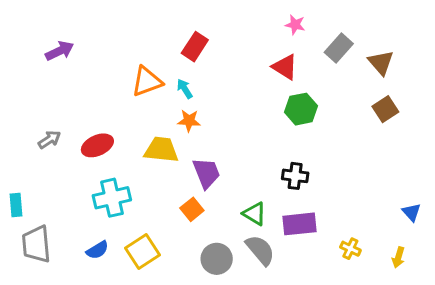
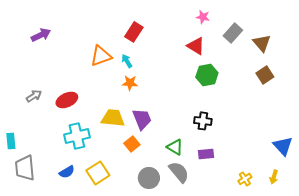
yellow trapezoid: (161, 150) -> (113, 118), moved
blue triangle: (411, 212) -> (283, 146), size x1.5
purple rectangle: (299, 224) -> (206, 154), size x0.7
yellow cross: (350, 249) -> (245, 179), moved, turned 32

